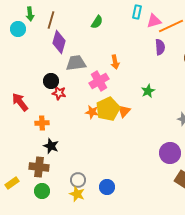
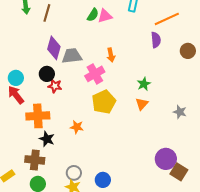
pink triangle: (154, 21) -> (105, 16), moved
cyan circle: (18, 29) -> (16, 78), moved
purple diamond: (59, 42) -> (54, 48), moved
orange triangle: (124, 111) -> (142, 104), moved
orange star: (92, 112) -> (77, 127), moved
orange cross: (42, 123) -> (38, 116), size x1.6
purple circle: (170, 153) -> (166, 159), moved

